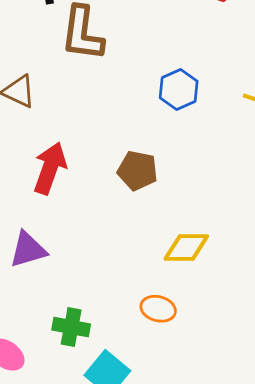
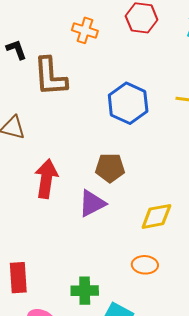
blue hexagon: (179, 89) -> (128, 103), size x1.4
purple triangle: (28, 250) -> (92, 203), moved

